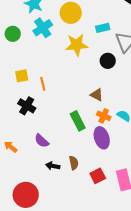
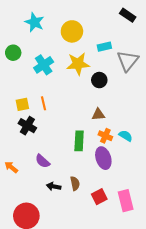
cyan cross: (43, 28) -> (44, 65), moved
black circle: (108, 61) -> (99, 80), moved
yellow square: (22, 76) -> (22, 104), moved
brown triangle: (97, 95) -> (98, 114), turned -32
green rectangle: (78, 121) -> (79, 141), turned 30

